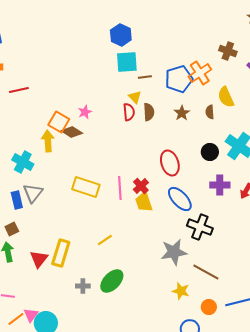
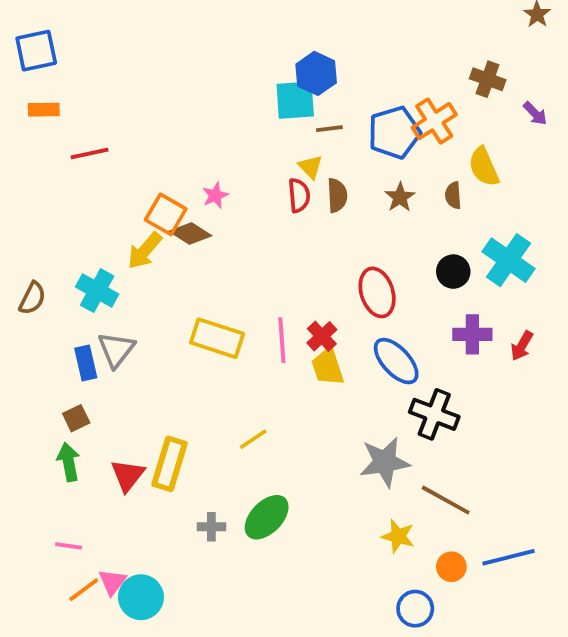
blue hexagon: (121, 35) -> (316, 73), moved
yellow arrow: (48, 141) -> (145, 251), turned -135

